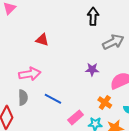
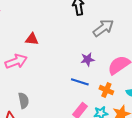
pink arrow: (30, 74) -> (16, 61), moved
blue line: (53, 99) -> (80, 82), moved

